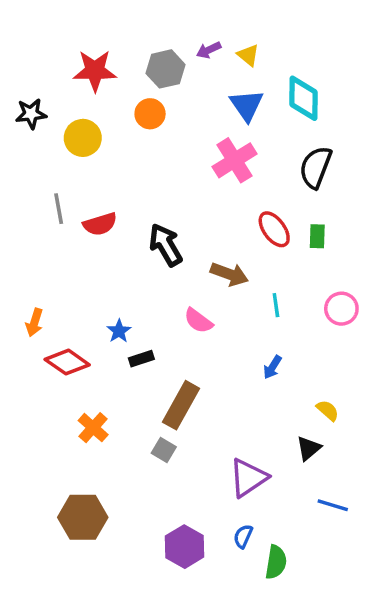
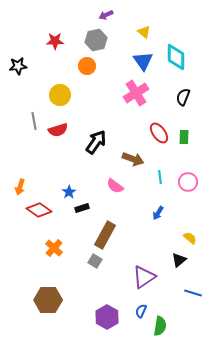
purple arrow: (209, 50) -> (106, 15), moved
red star: (95, 71) -> (55, 41), size x0.7
yellow circle: (83, 138) -> (60, 95), moved
black semicircle: (316, 167) -> (183, 97), size x0.7
black arrow: (166, 245) -> (96, 142), turned 65
pink circle: (341, 309) -> (188, 182), moved

